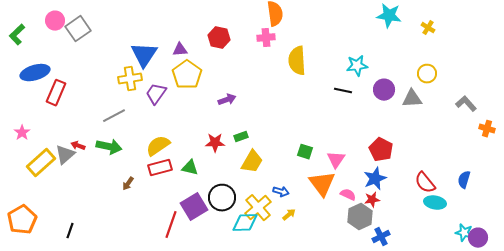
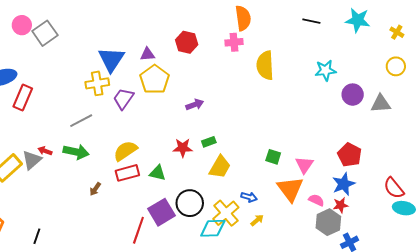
yellow circle: (427, 74) -> (396, 66), moved
black line: (343, 91) -> (311, 21), moved

